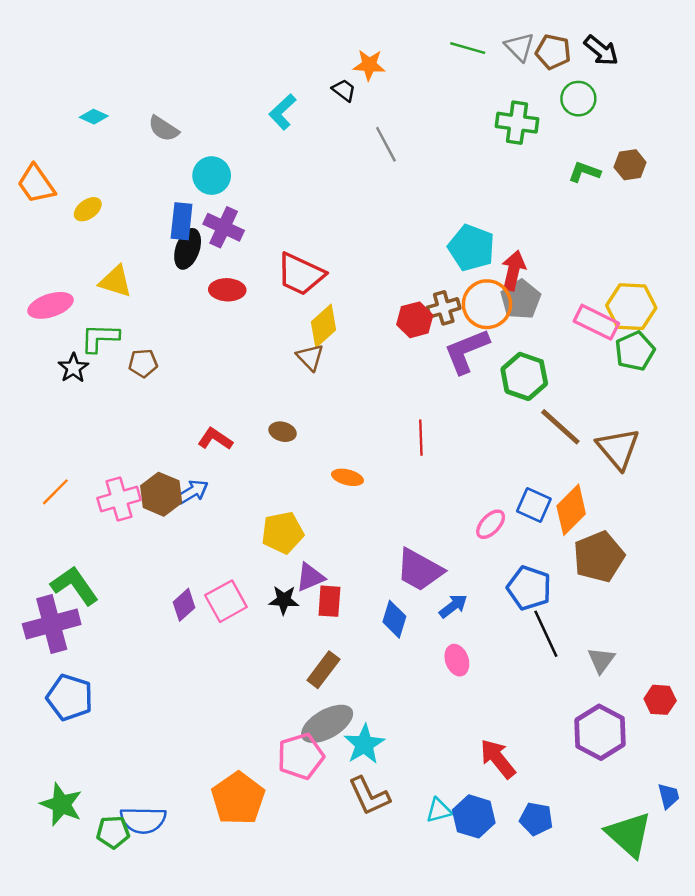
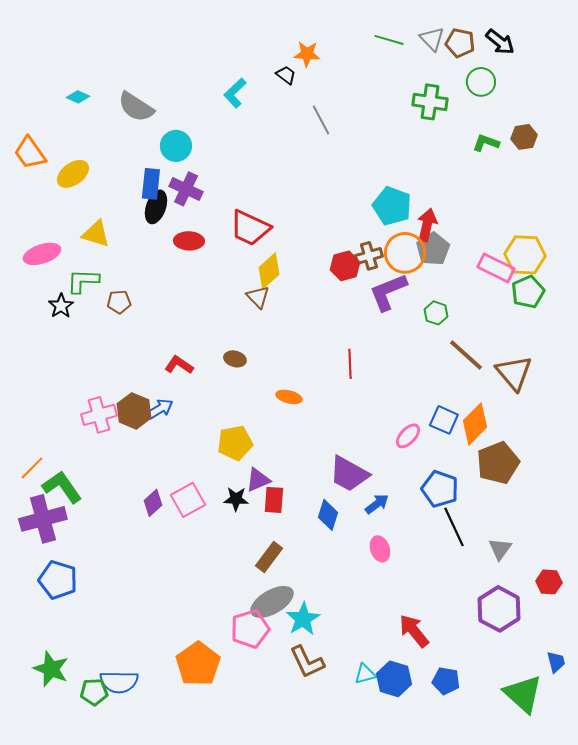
gray semicircle: (164, 129) -> (136, 107), size x1.4
yellow ellipse: (88, 209) -> (73, 174), size x1.4
green hexagon: (524, 376) -> (436, 313), size x0.6
orange line: (55, 492) -> (32, 468), moved

